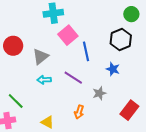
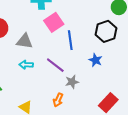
gray triangle: (41, 56) -> (25, 41), turned 42
gray star: (99, 93) -> (72, 82), moved

